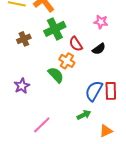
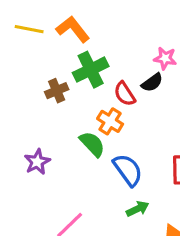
brown cross: (24, 39) -> (57, 91), moved
black semicircle: (99, 49) -> (152, 83), moved
blue semicircle: (94, 91) -> (128, 170), moved, turned 115

